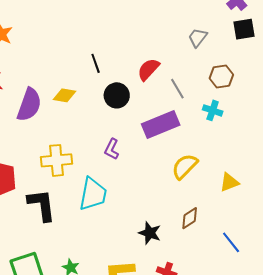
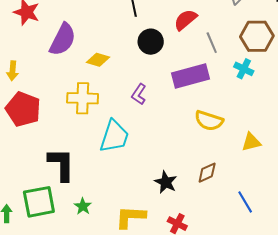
brown hexagon: (221, 77) -> (257, 36), size x1.4
yellow diamond: (64, 95) -> (98, 60), moved
yellow semicircle: (185, 166) -> (209, 121), turned -124
black L-shape: (42, 205) -> (61, 165), moved

